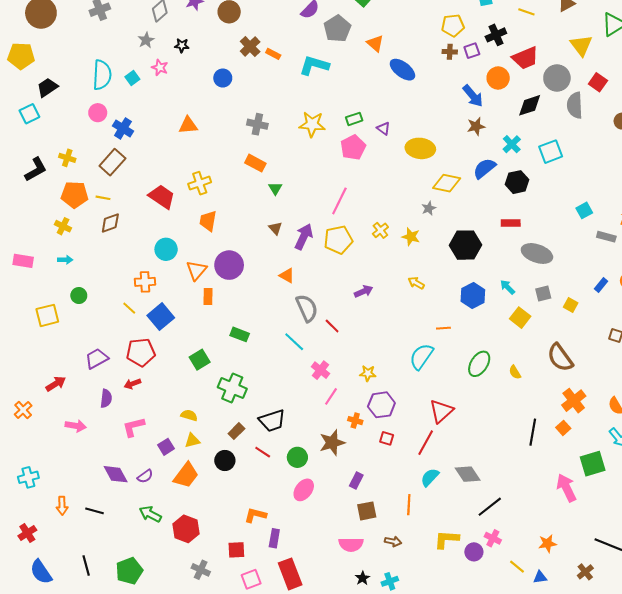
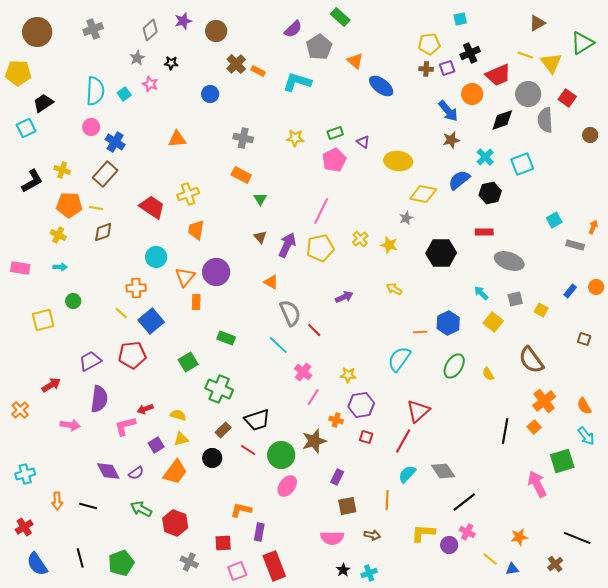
yellow line: (526, 12) -> (525, 55), moved
yellow star: (312, 124) -> (295, 138), size x0.7
blue hexagon: (473, 296) -> (448, 323), moved
red arrow: (132, 384) -> (145, 409), moved
purple semicircle: (106, 398) -> (99, 399), size x1.5
green circle: (297, 457) -> (281, 455), size x1.4

